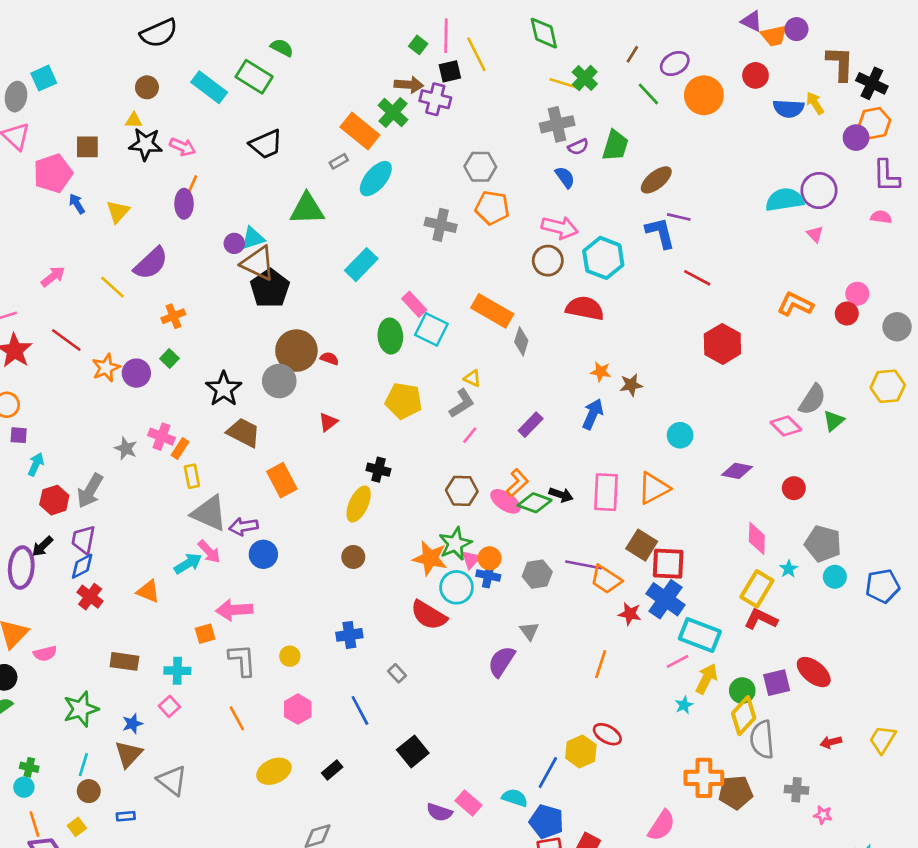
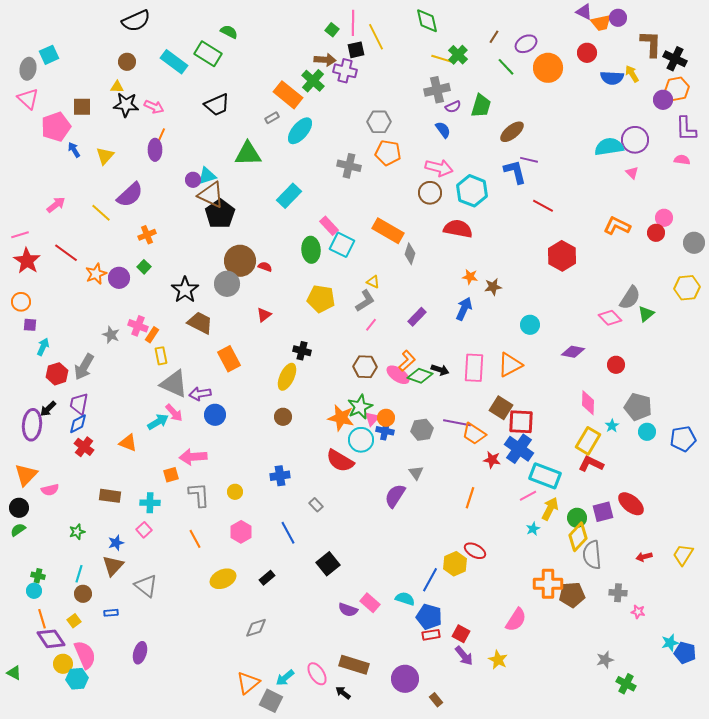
green star: (81, 709) -> (77, 532), size x0.6

